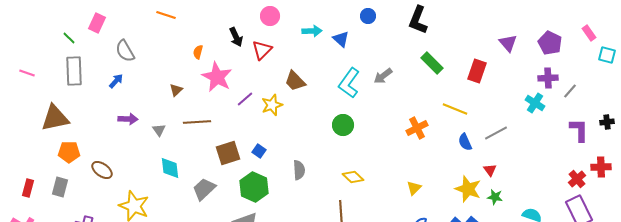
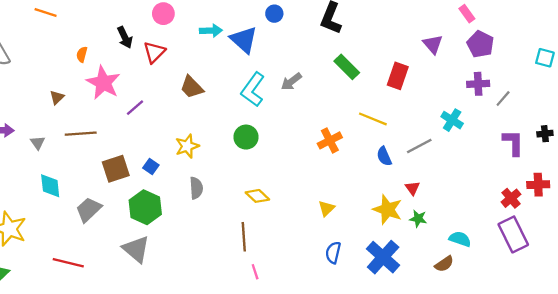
pink rectangle: (589, 33) -> (467, 14), moved
blue triangle: (341, 39) -> (244, 40), size x1.5
cyan cross: (535, 103) -> (452, 120), moved
yellow star: (272, 105) -> (187, 146), moved

